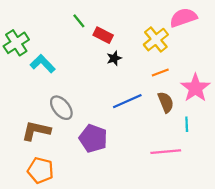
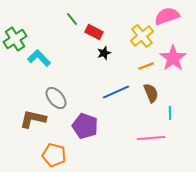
pink star: (195, 88) -> (173, 58), moved
orange pentagon: (40, 170) -> (54, 155), moved

